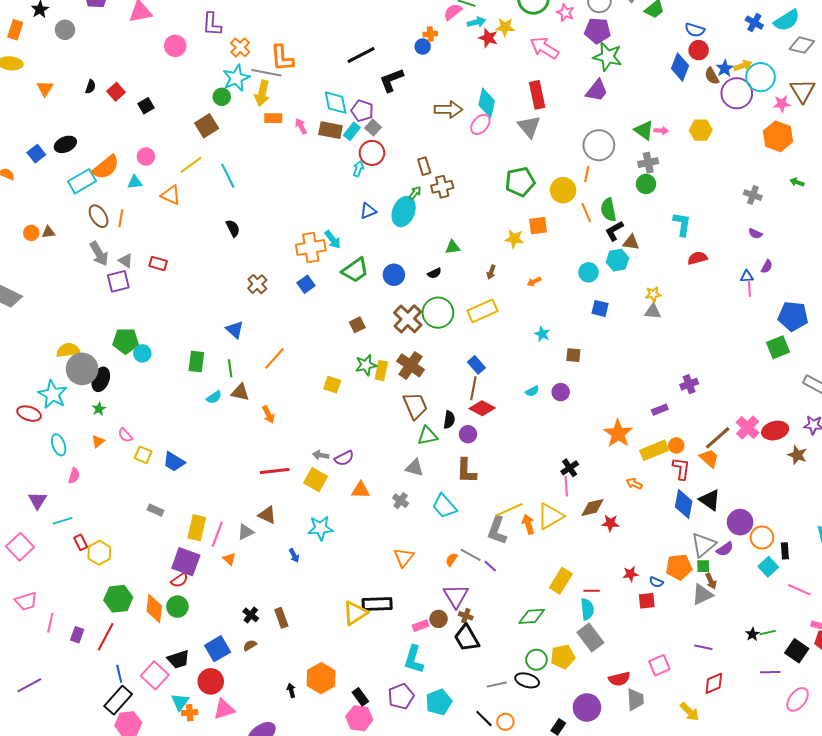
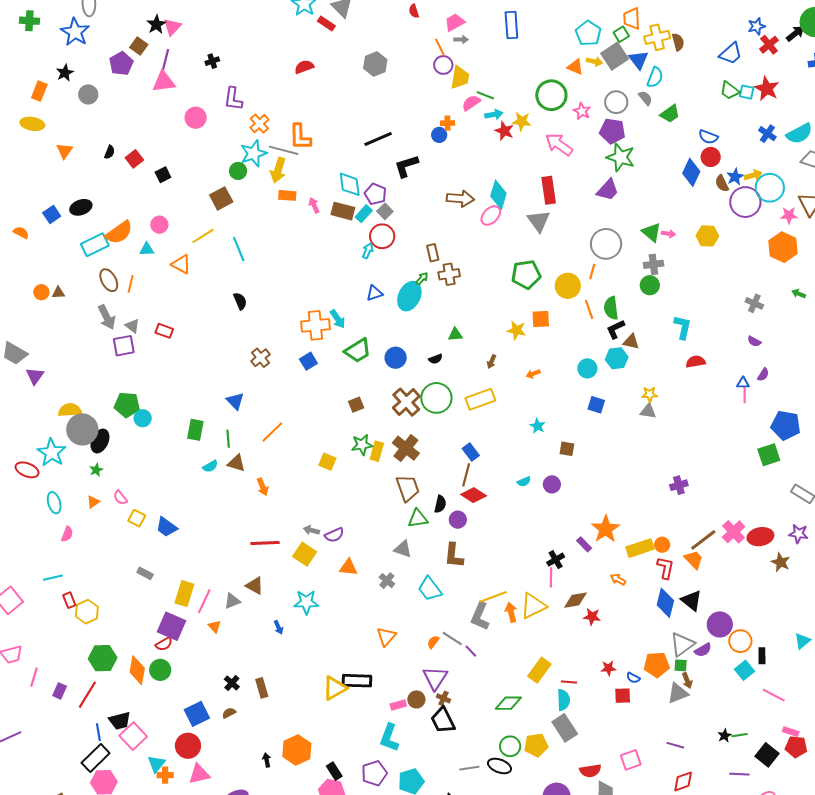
purple rectangle: (660, 410) -> (584, 544), moved, turned 63
purple triangle: (37, 500) -> (35, 376), moved
black trapezoid: (178, 659) -> (120, 721), moved

